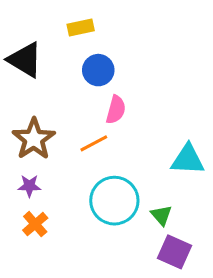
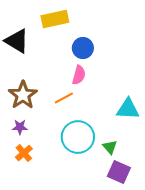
yellow rectangle: (81, 28) -> (55, 19), size x1.5
blue circle: (98, 70) -> (83, 48), moved

